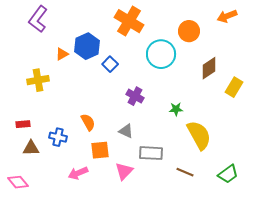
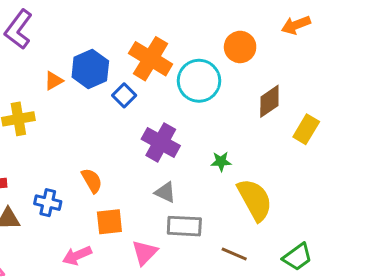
orange cross: (129, 21) -> (151, 59), moved
purple cross: (135, 96) -> (161, 142), size x1.4
gray triangle: (126, 131) -> (165, 192), moved

